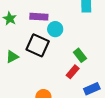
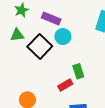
green triangle: (12, 57) -> (17, 35), moved

